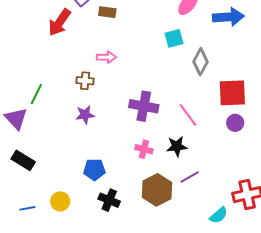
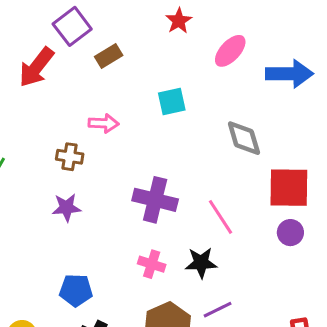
brown rectangle: (107, 12) -> (109, 56), turned -42
cyan square: (174, 38) -> (172, 101), moved
gray diamond: (201, 62) -> (244, 138), turned -48

